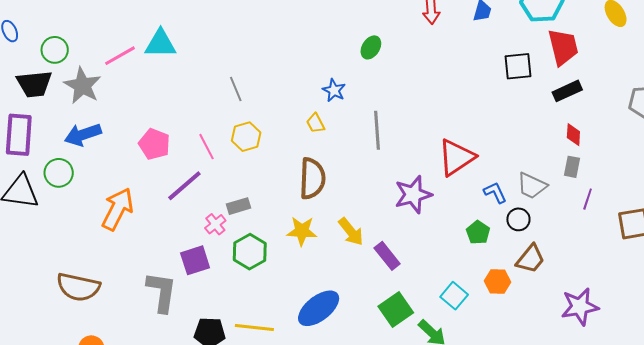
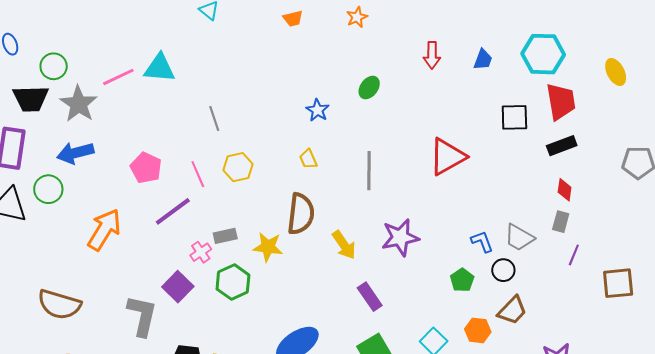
gray line: (236, 89) -> (214, 119), moved
blue star: (334, 90) -> (318, 110), moved
red triangle: (456, 157) -> (447, 157), moved
yellow star: (302, 231) -> (268, 247), moved
yellow arrow: (351, 232) -> (344, 245), moved
purple square: (195, 260) -> (178, 287), turned -32

